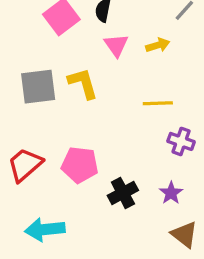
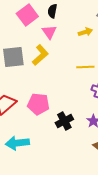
pink triangle: (116, 45) -> (49, 32), moved
yellow L-shape: (83, 83) -> (40, 55), turned 65

